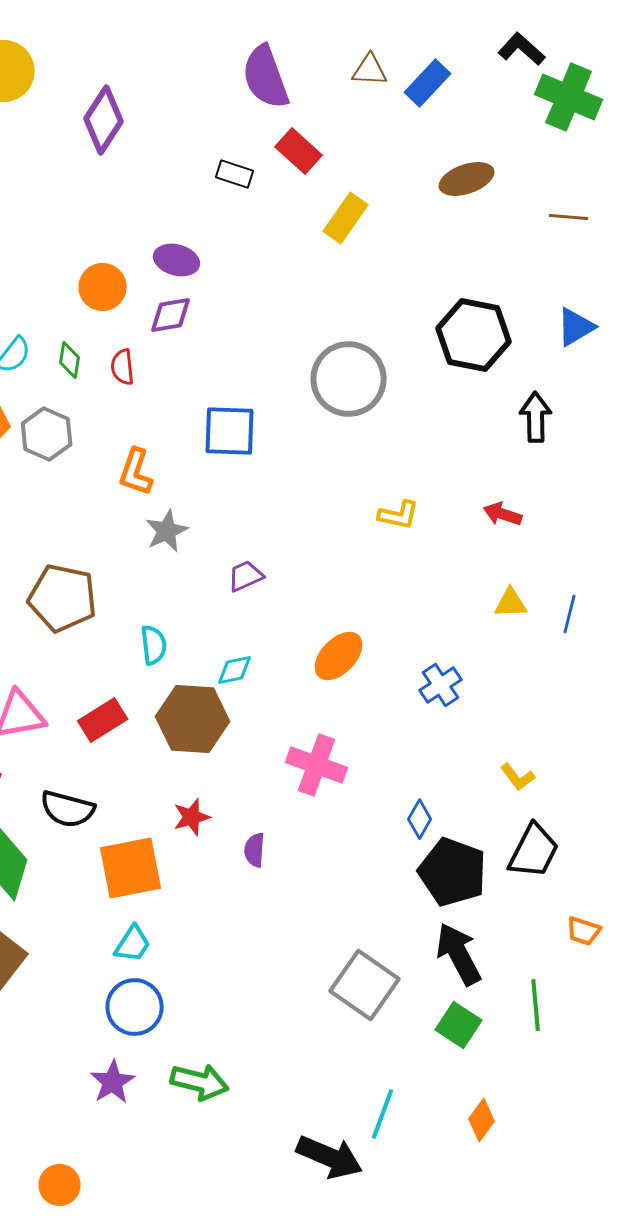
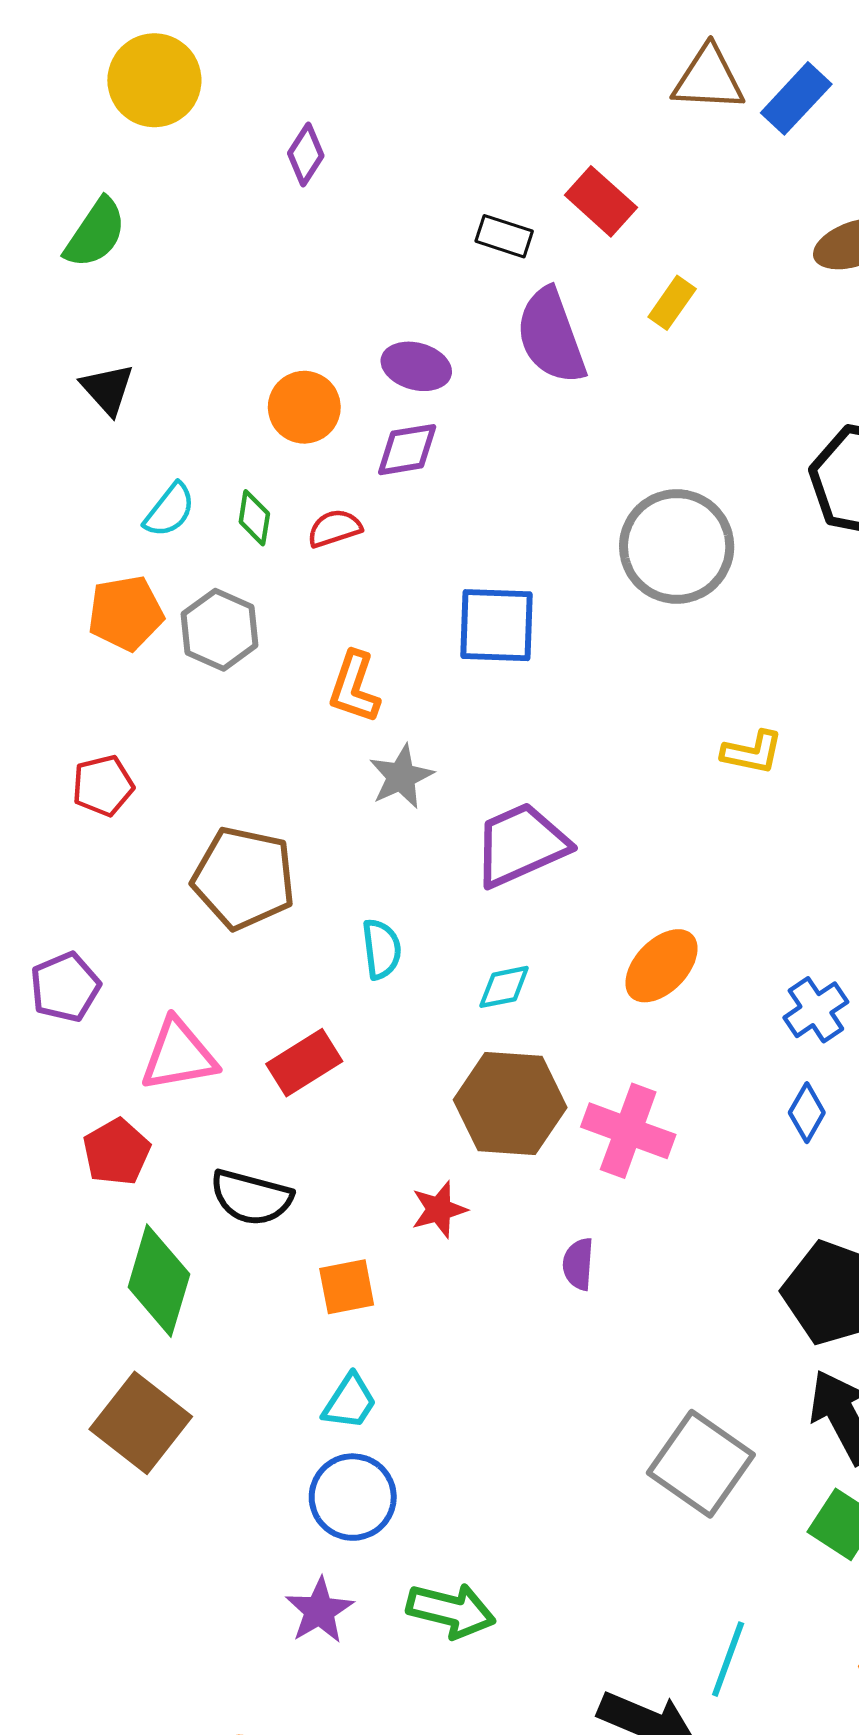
brown triangle: (370, 70) -> (708, 79), size x1.4
purple semicircle: (266, 77) -> (551, 336), moved
purple diamond: (104, 120) -> (306, 154), size x0.6
yellow rectangle: (346, 218) -> (672, 303), size x0.7
red semicircle: (123, 367) -> (335, 528), turned 78
purple trapezoid: (246, 576) -> (521, 845), size x1.8
brown hexagon: (193, 719) -> (510, 1104), moved
blue diamond: (420, 819) -> (807, 1113), moved
purple semicircle: (255, 850) -> (578, 1264), moved
orange square: (131, 868) -> (347, 1287), size x0.6

